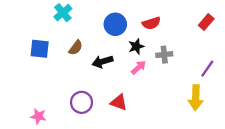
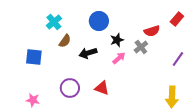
cyan cross: (63, 13) -> (54, 22), moved
red semicircle: (151, 23) -> (152, 31), moved
blue square: (40, 49) -> (34, 57), moved
gray cross: (164, 55) -> (141, 47), turned -32
yellow arrow: (196, 98) -> (172, 97), moved

